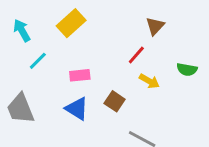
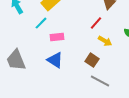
cyan line: (38, 61) -> (41, 23), moved
brown square: (115, 101) -> (92, 60), moved

